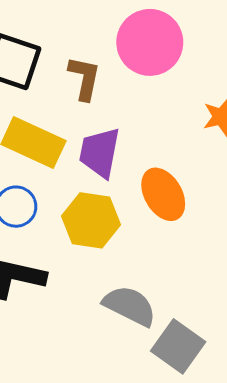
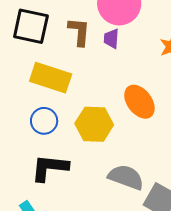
purple trapezoid: (100, 153) -> (111, 39), moved, size x0.6

